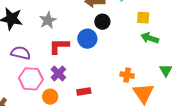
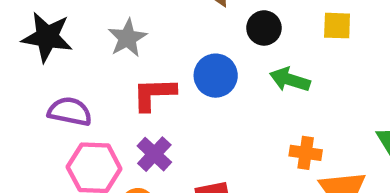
black circle: (102, 22) -> (264, 28), moved
green arrow: (150, 38) -> (290, 80), moved

